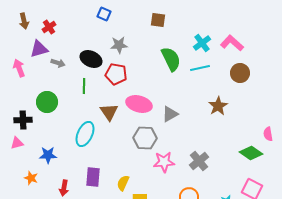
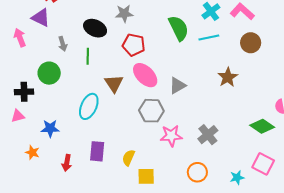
purple triangle: (39, 49) -> (41, 18), turned 42
gray arrow: (58, 63) -> (63, 44), moved, turned 56
red pentagon: (116, 74) -> (134, 45), moved
pink ellipse: (139, 104) -> (145, 75), turned 30

